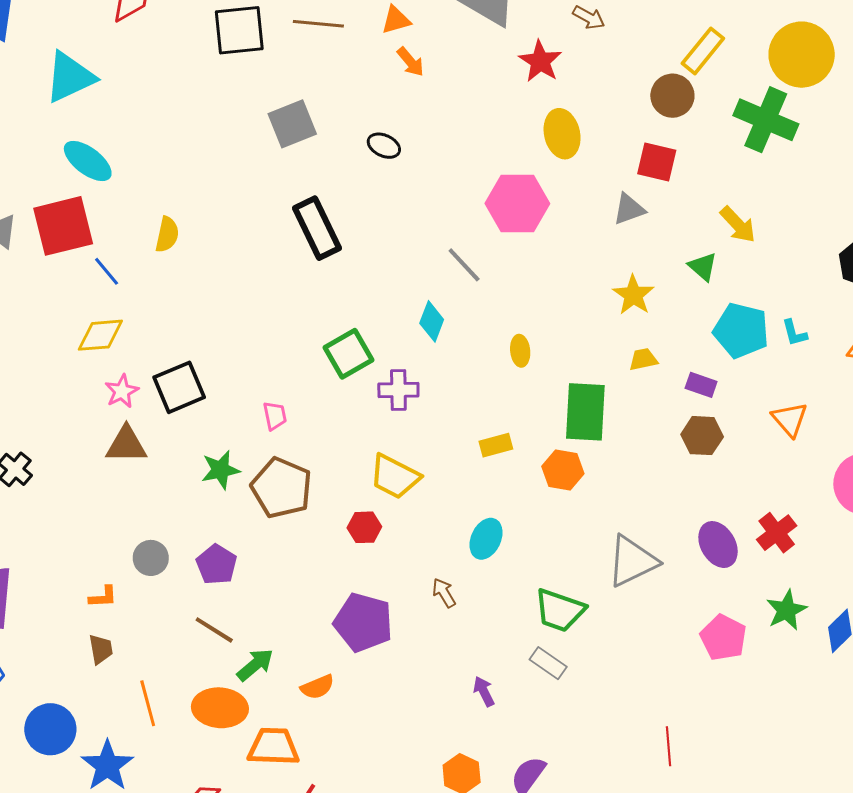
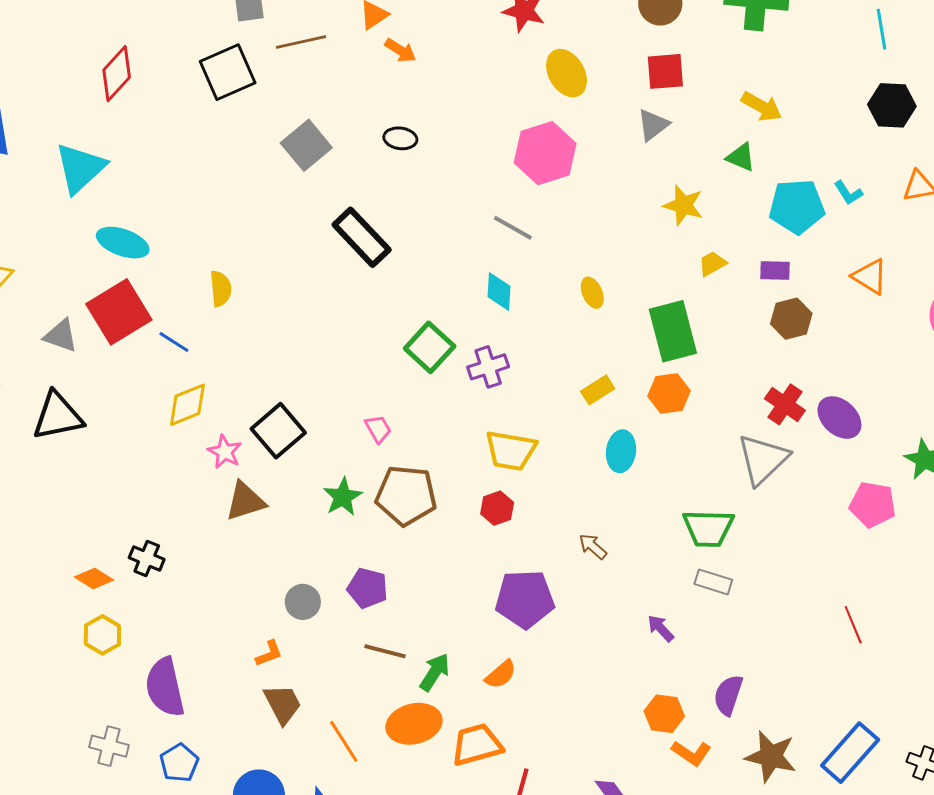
red cross: (777, 533) -> (785, 404), moved
cyan ellipse: (486, 539) -> (621, 451), moved
brown trapezoid: (101, 649) -> (283, 704), size x1.4

